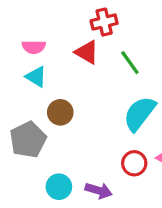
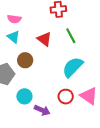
red triangle: (87, 52) -> (44, 39), moved
cyan circle: (59, 187) -> (24, 96), moved

